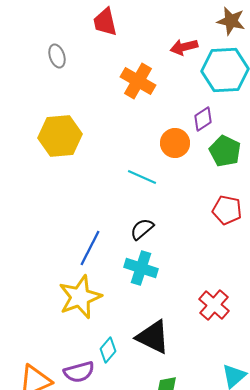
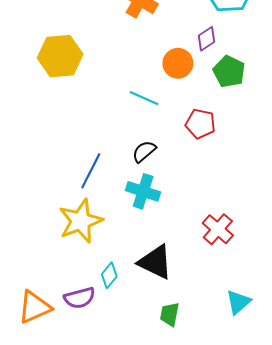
red pentagon: (227, 210) -> (200, 124), moved

